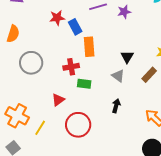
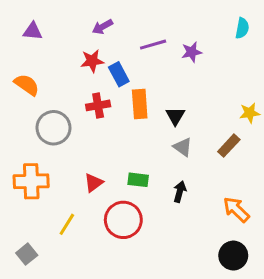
orange semicircle: (13, 34) -> (27, 85), turned -72
black triangle: (127, 57) -> (175, 116), moved
red cross: (71, 67) -> (98, 105), moved
green rectangle: (84, 84) -> (138, 180), moved
orange cross: (17, 116) -> (31, 181), moved, turned -30

